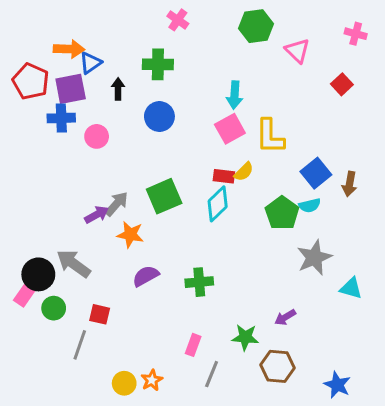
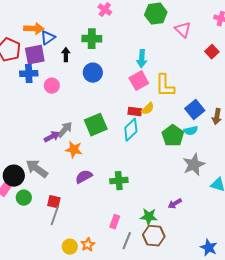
gray line: (80, 345) -> (55, 216), moved
brown hexagon: (277, 366) -> (154, 236), moved

